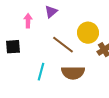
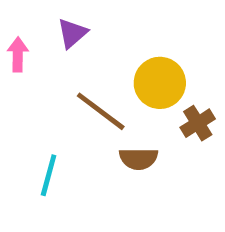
brown semicircle: (73, 73) -> (139, 159), moved, size x0.7

